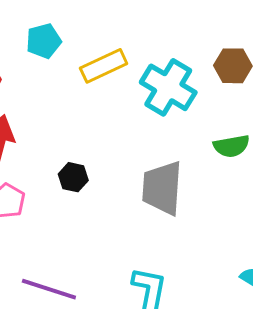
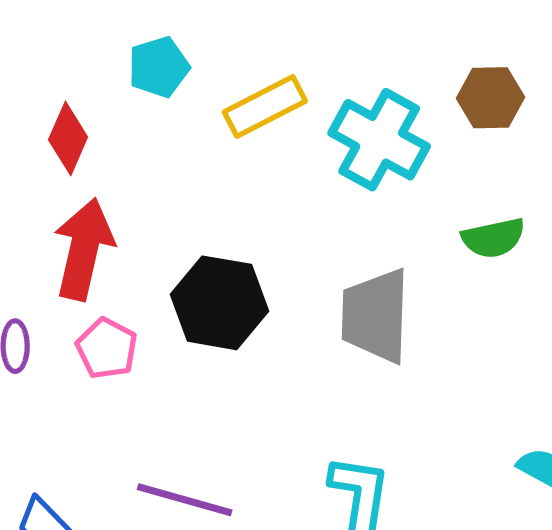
black hexagon: (73, 177) -> (219, 303), size x1.8

